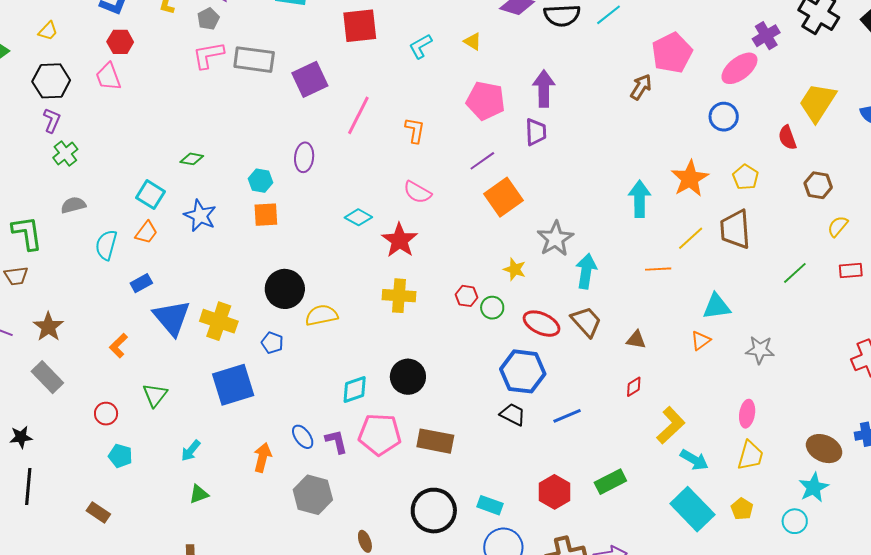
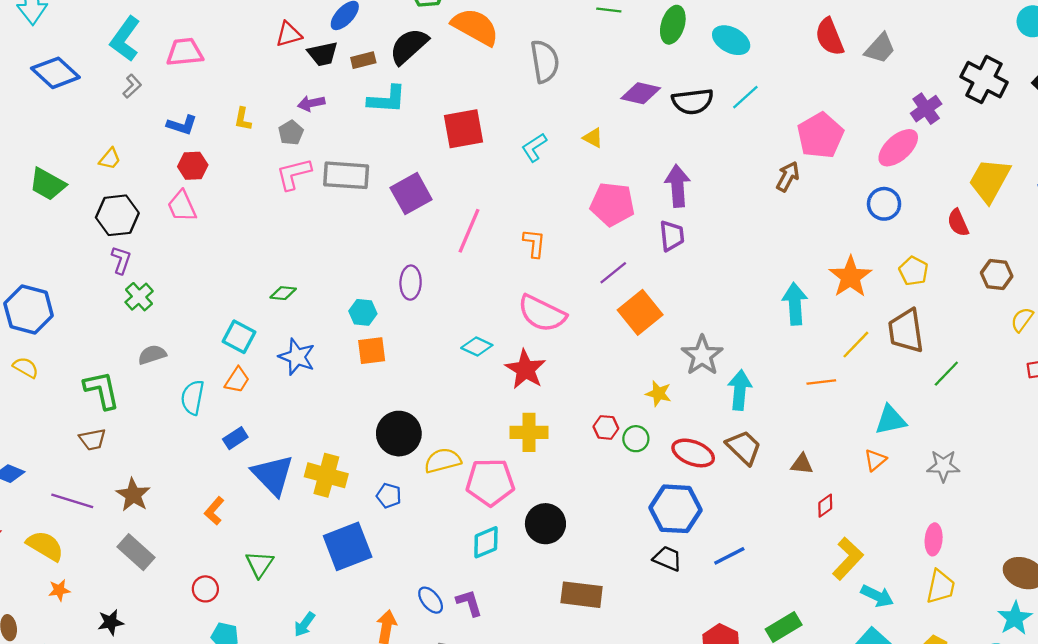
pink semicircle: (417, 192) -> (542, 313), size x1.5
green line: (795, 273) -> (946, 374), moved
red diamond: (634, 387) -> (825, 506), moved
pink pentagon: (380, 434) -> (490, 482), moved

